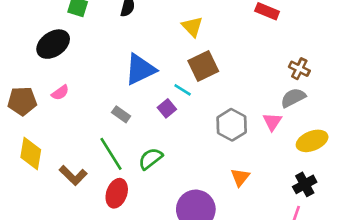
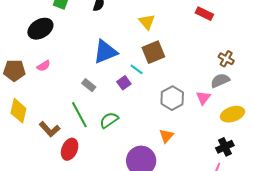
orange triangle: (240, 177) -> (166, 136), moved
red ellipse: (117, 193) -> (70, 149), moved

